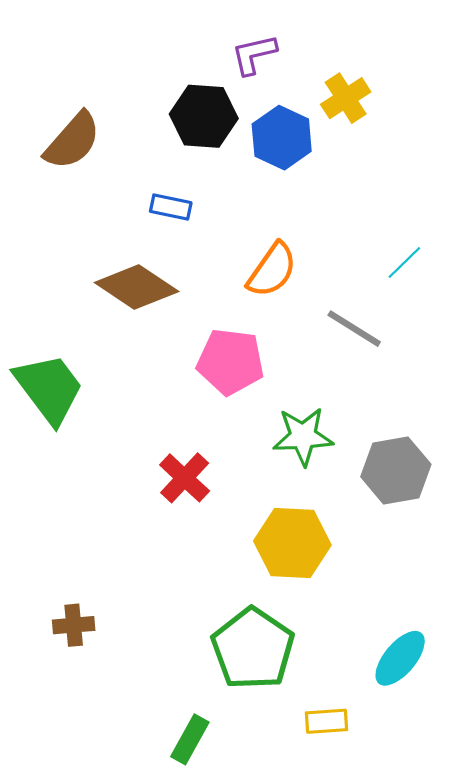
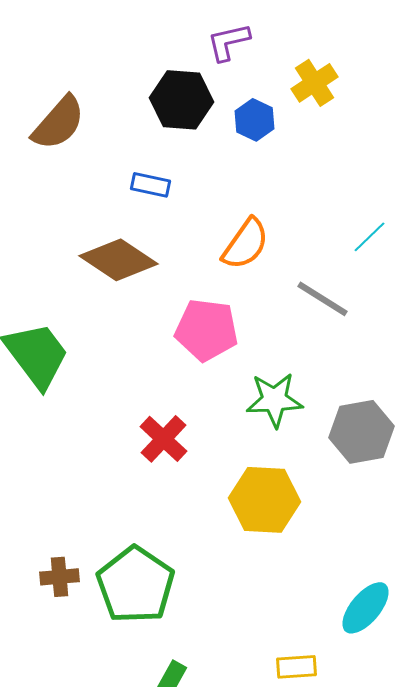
blue hexagon: (282, 138) -> (254, 120), size x0.7
green pentagon: (253, 649) -> (135, 585), moved

